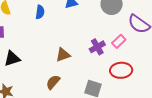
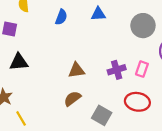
pink rectangle: (119, 41) -> (142, 69), turned -40
brown semicircle: (53, 82) -> (72, 99), moved

